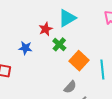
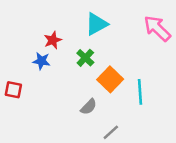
red star: (46, 29) -> (53, 40), moved
gray semicircle: (70, 87) -> (89, 107), moved

